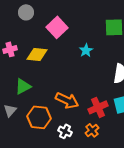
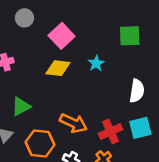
yellow diamond: (37, 54) -> (58, 68), moved

